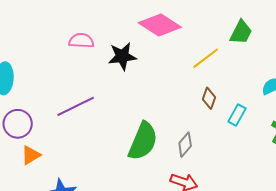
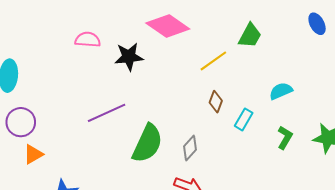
purple line: (76, 106) -> (107, 113), moved

